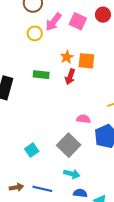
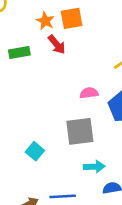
red arrow: (70, 77) -> (57, 44), turned -42
gray square: (69, 145) -> (80, 131), turned -35

